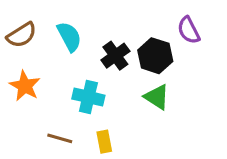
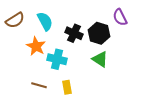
black cross: (115, 56) -> (74, 33), turned -30
orange star: (25, 86) -> (36, 46), moved

